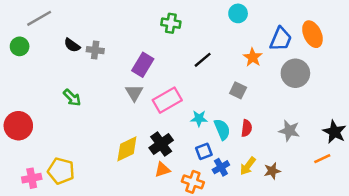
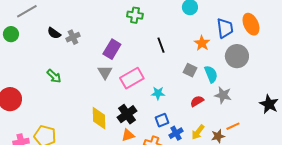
blue trapezoid: (281, 39) -> (225, 28), turned -30
gray cross: (95, 50) -> (73, 37), turned -32
black line: (203, 60) -> (161, 45), turned -70
red semicircle: (247, 128) -> (197, 101), turned -128
cyan semicircle: (222, 129) -> (211, 74), moved
gray star: (289, 131) -> (223, 95), moved
yellow diamond: (127, 149) -> (99, 118), turned -65
orange line: (322, 159) -> (233, 126), moved

